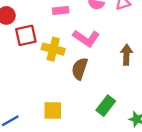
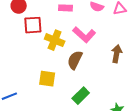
green rectangle: (106, 106) -> (81, 96), moved
yellow square: (53, 111) -> (47, 79), moved

